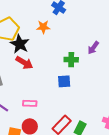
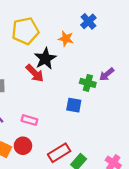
black star: (20, 44) -> (45, 59), moved
purple arrow: (93, 48) -> (107, 74), moved

